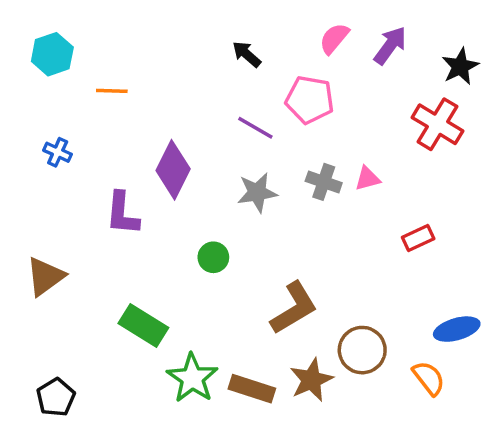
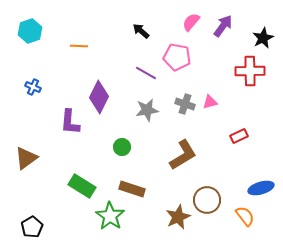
orange line: (112, 91) -> (79, 46), moved
red cross: (437, 124) -> (250, 71), turned -32
brown L-shape: (294, 308) -> (183, 155), moved
brown rectangle: (252, 389) -> (132, 189), moved

